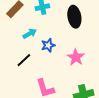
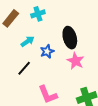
black ellipse: (74, 17) -> (70, 38), moved

